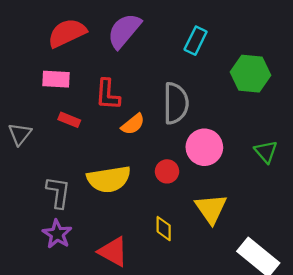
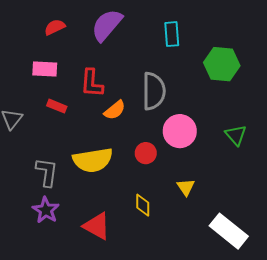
red semicircle: (67, 33) -> (55, 27), size x0.6
cyan rectangle: (196, 41) -> (172, 34), turned -30
yellow triangle: (211, 209) -> (186, 187), size x0.6

